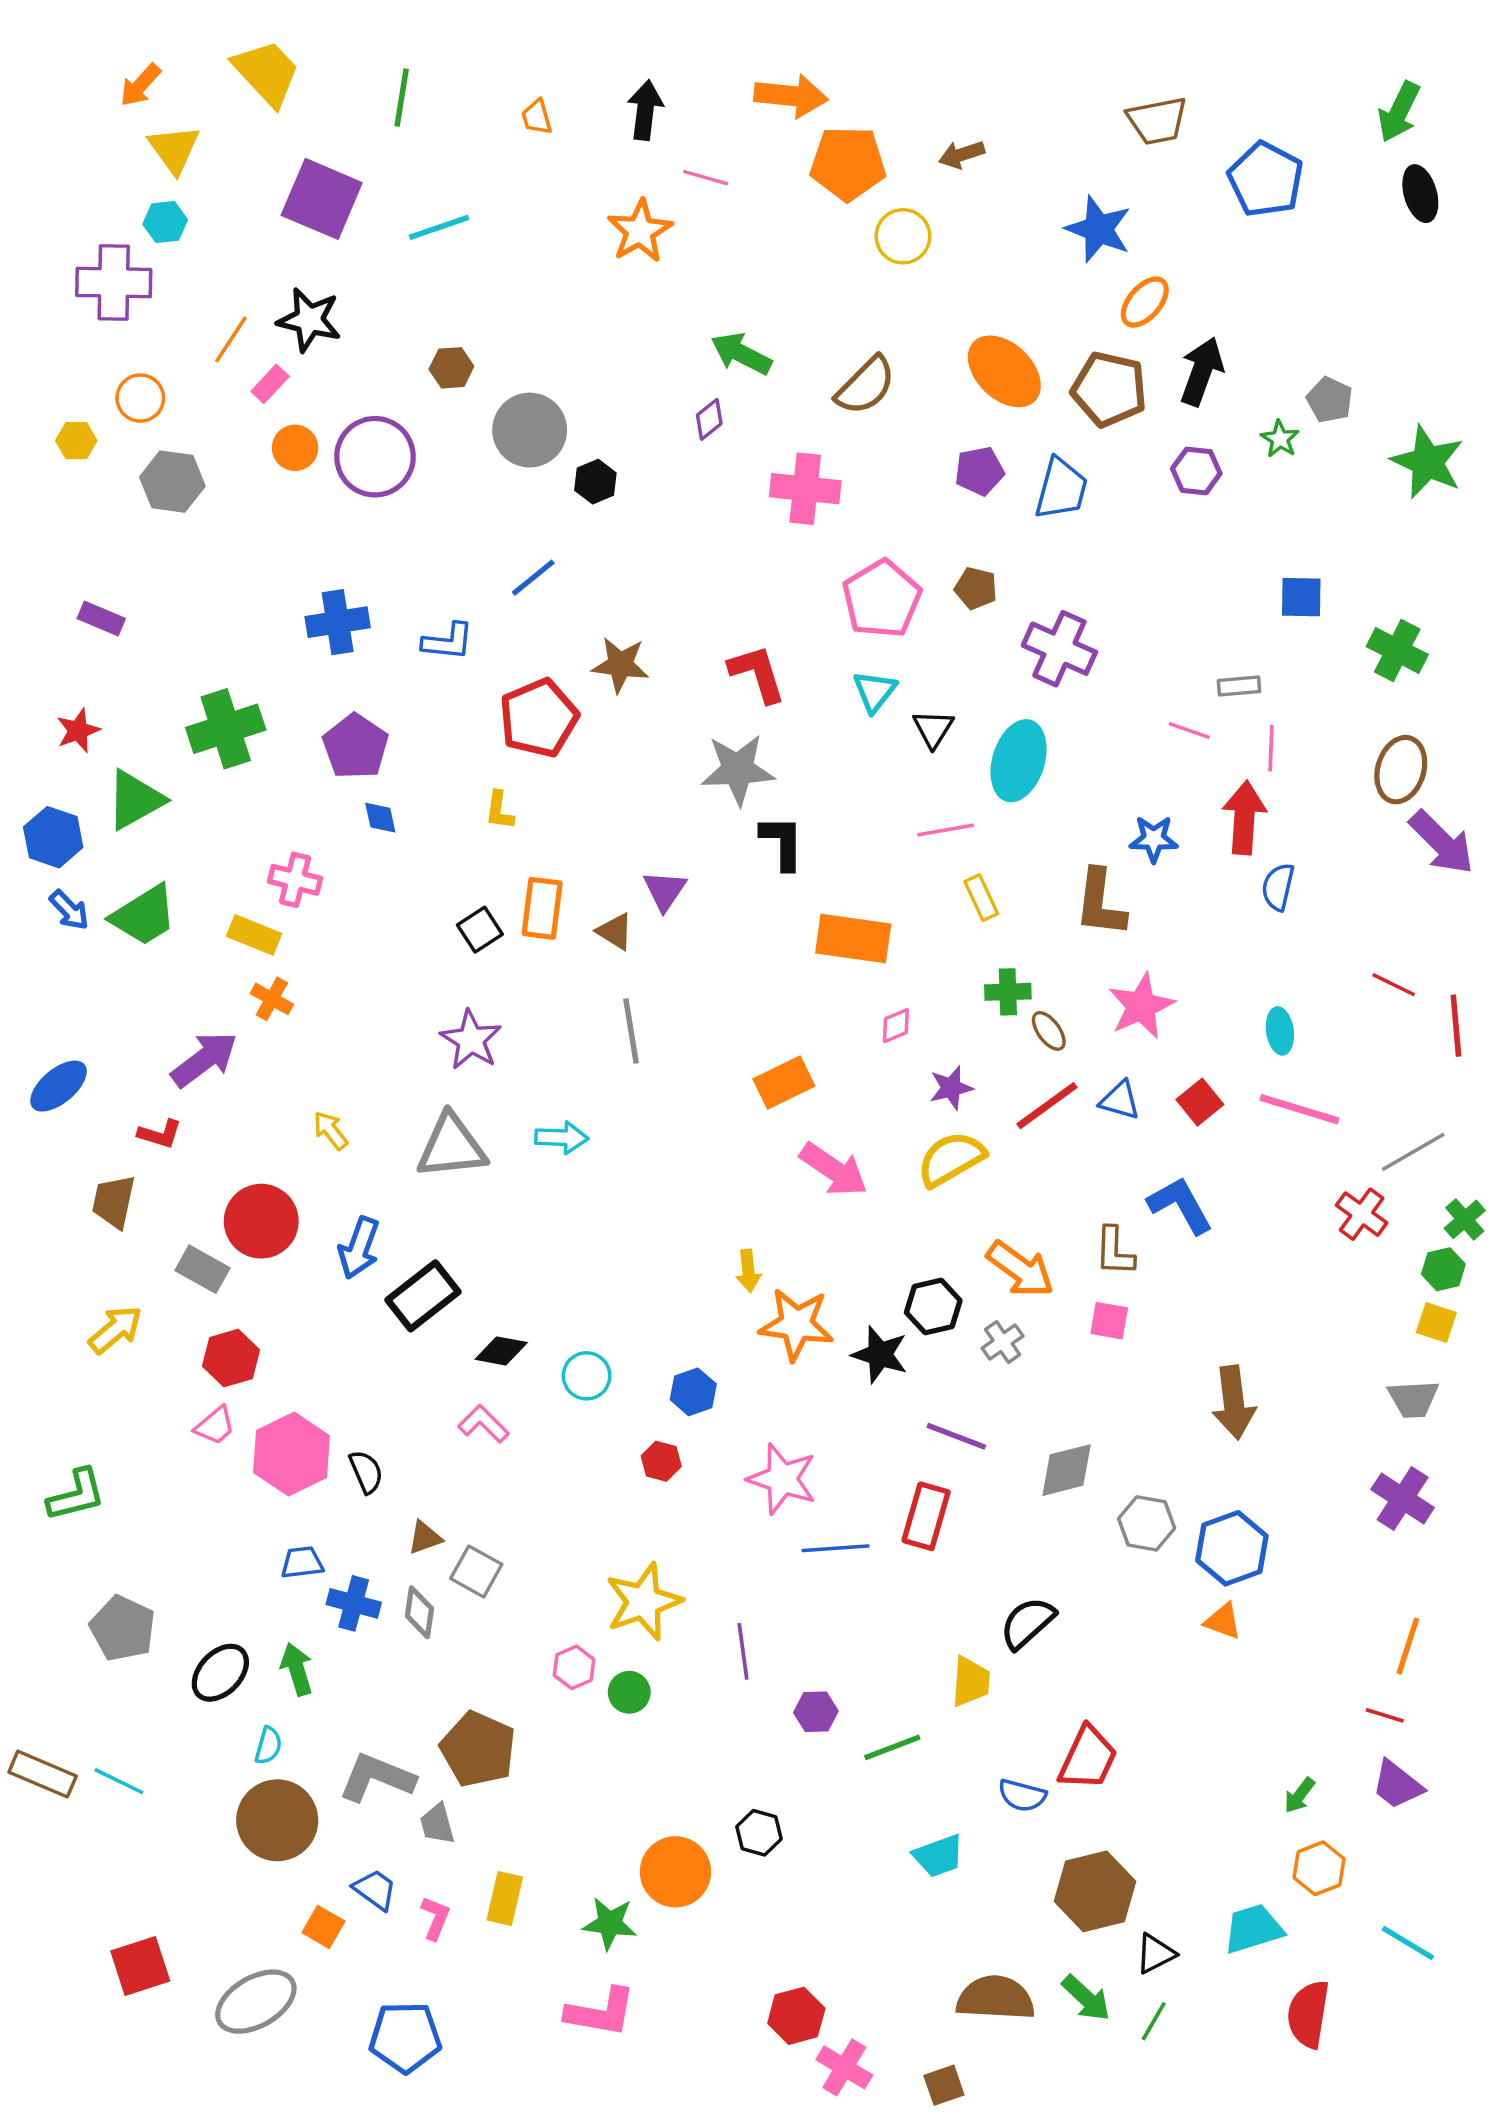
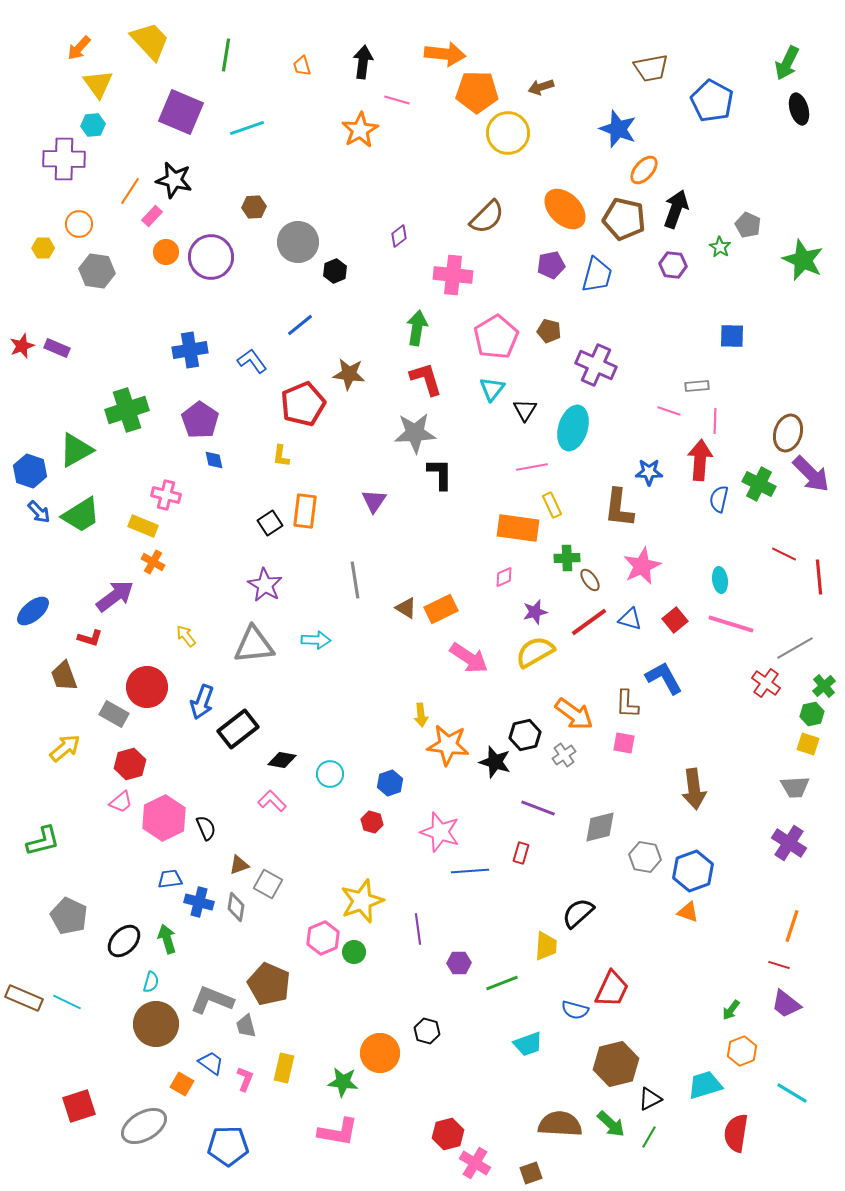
yellow circle: (903, 236) -> (508, 133), size x1.4
green arrow: (741, 354) -> (417, 328), moved, turned 72
blue L-shape: (448, 642) -> (252, 361), turned -132
green cross: (1397, 650) -> (759, 484), moved
red star: (78, 730) -> (22, 346), moved
brown triangle: (615, 931) -> (406, 608), moved
orange rectangle: (853, 938) -> (518, 528), moved
brown trapezoid: (114, 1202) -> (64, 676), turned -32
red rectangle: (926, 1516) -> (521, 853), size x0.6
pink hexagon: (574, 1667) -> (323, 938), size x1.4

